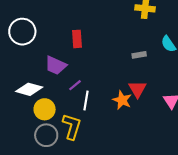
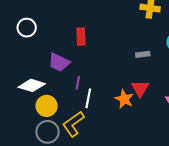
white circle: (22, 32) -> (27, 28), size x0.7
purple line: (75, 85) -> (78, 83), turned -40
yellow L-shape: (72, 127) -> (73, 124), turned -144

